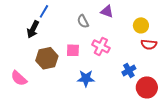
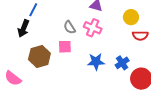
gray semicircle: (83, 21) -> (70, 27), moved
pink cross: (101, 46) -> (93, 28), moved
blue star: (86, 78) -> (96, 62), moved

